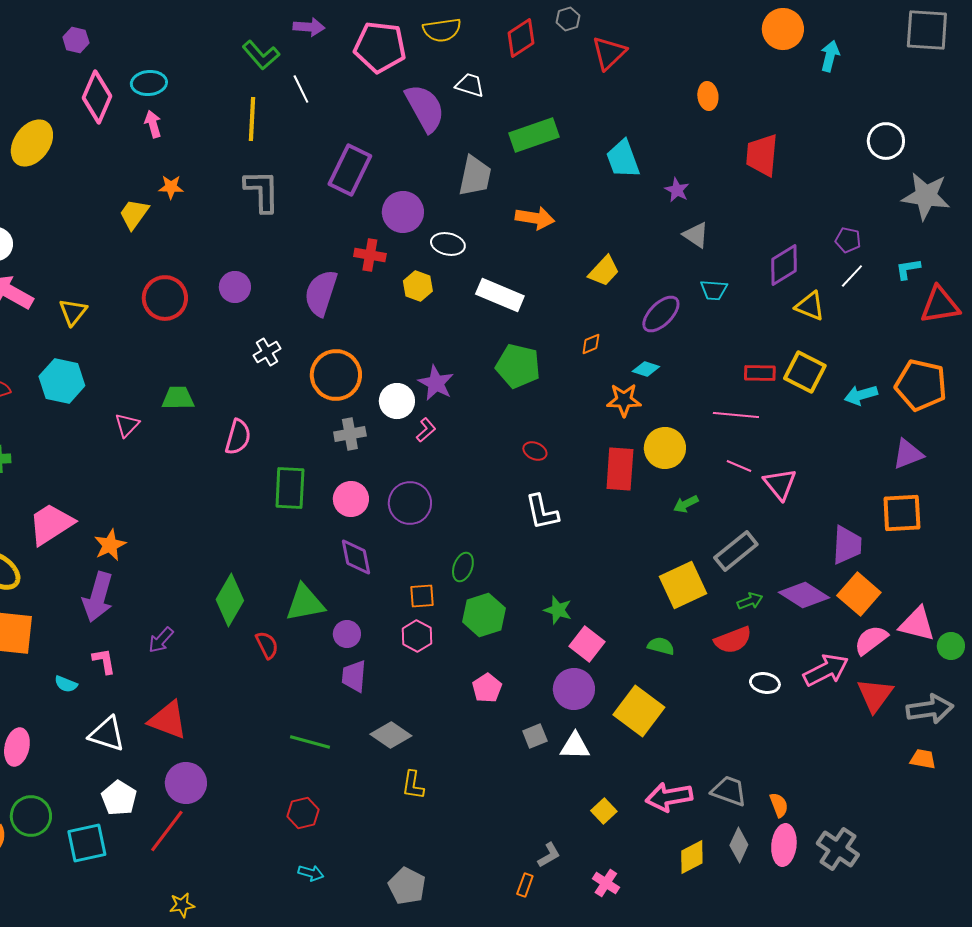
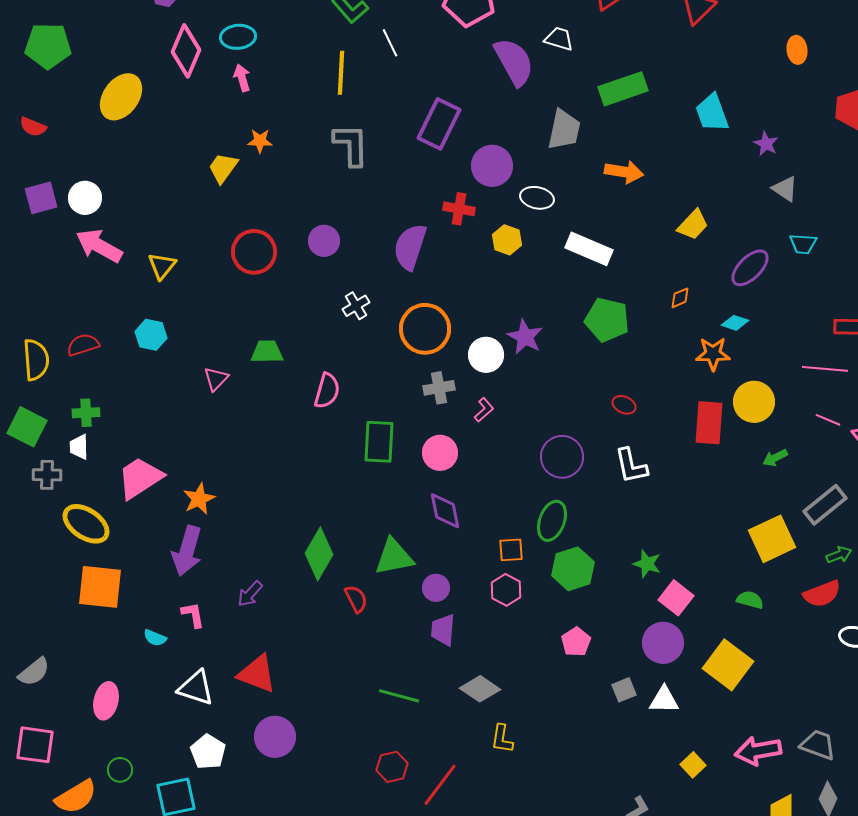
cyan hexagon: (62, 381) -> (151, 335), size x0.7
pink L-shape: (426, 430) -> (484, 410), moved
purple circle: (410, 503) -> (562, 457), moved
green ellipse: (463, 567) -> (552, 521), size x1.4
green circle: (31, 816) -> (120, 770), size x0.6
red line: (167, 831) -> (440, 785), moved

